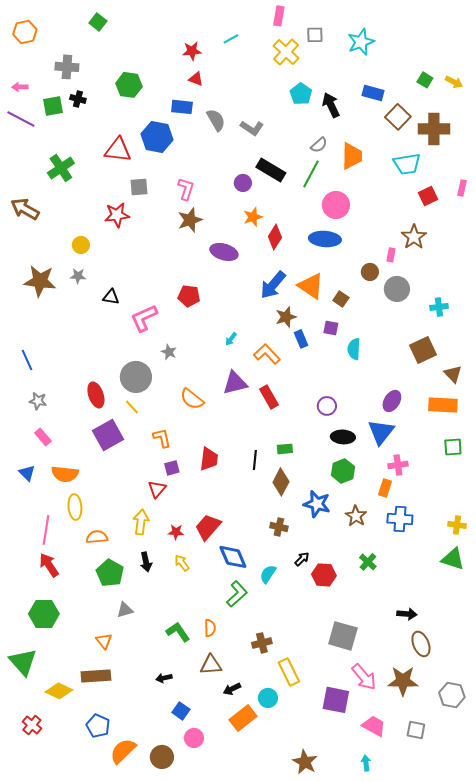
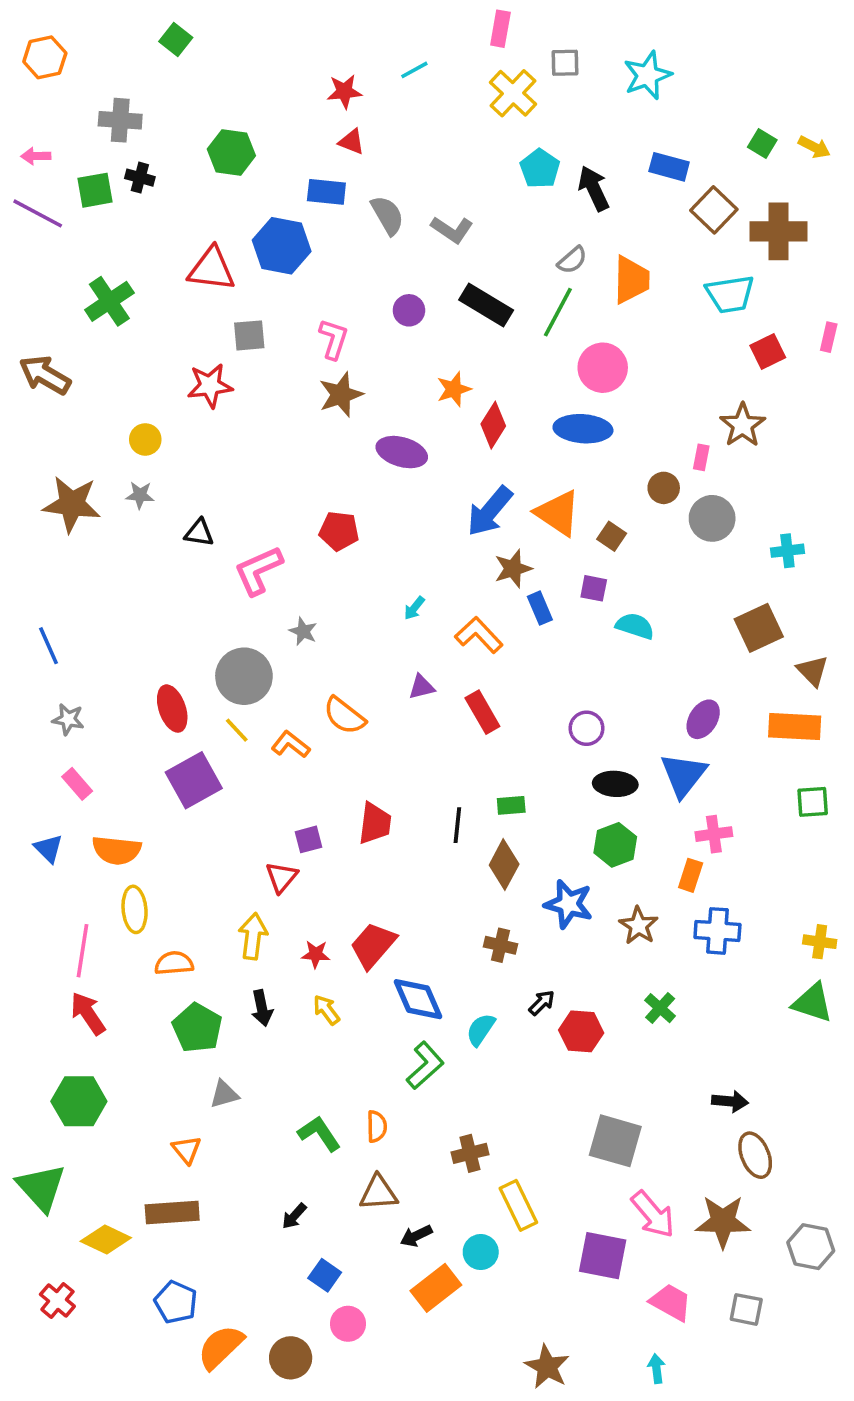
purple circle: (243, 183) -> (409, 310), moved
cyan semicircle: (354, 349) -> (635, 626), turned 105
purple triangle: (235, 383) -> (422, 687), size x0.6
orange L-shape: (162, 438) -> (291, 744), moved, turned -40
black arrow: (164, 678) -> (294, 1216), turned -35

